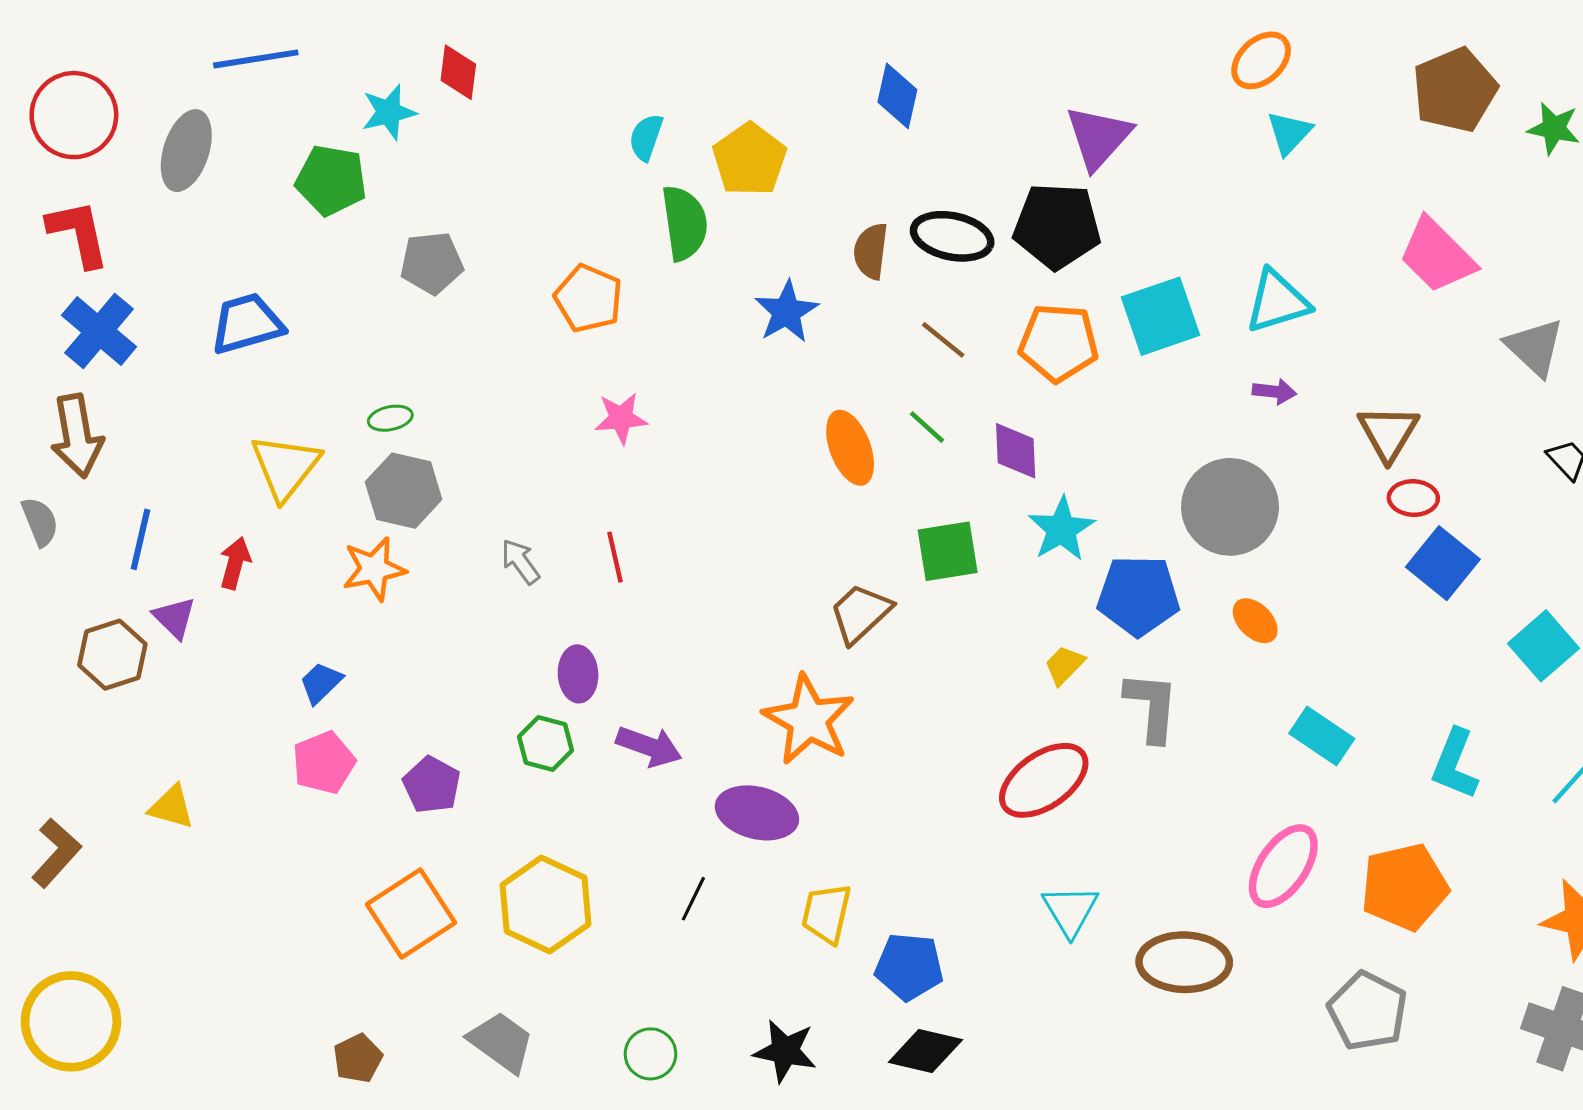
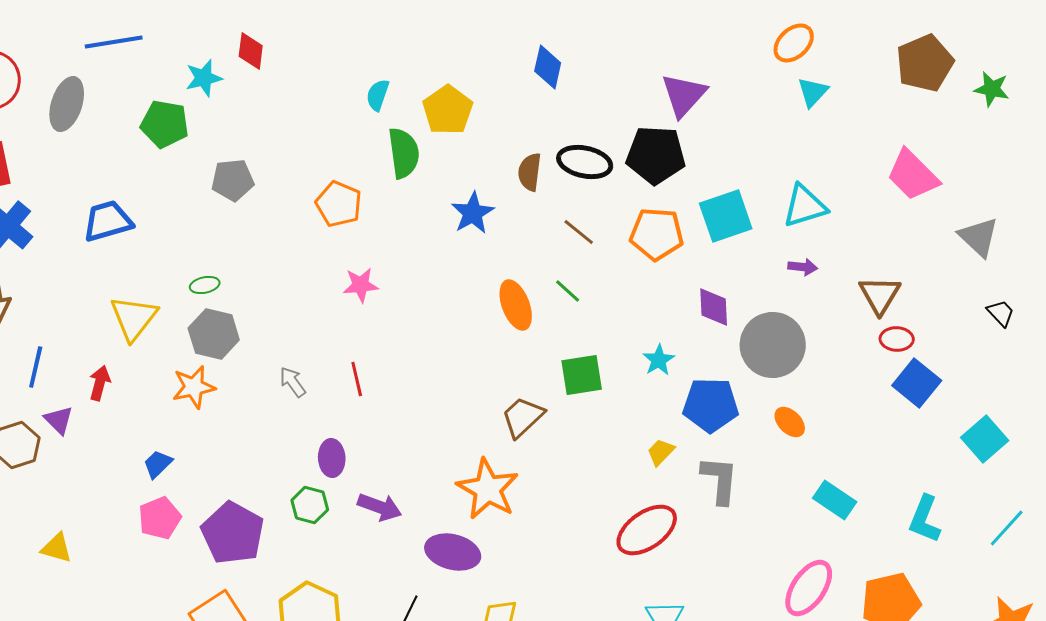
purple diamond: (1016, 451) -> (714, 307), moved
cyan star: (1061, 529) -> (659, 360), size x0.7
purple pentagon: (432, 785) -> (233, 533), size x1.6

